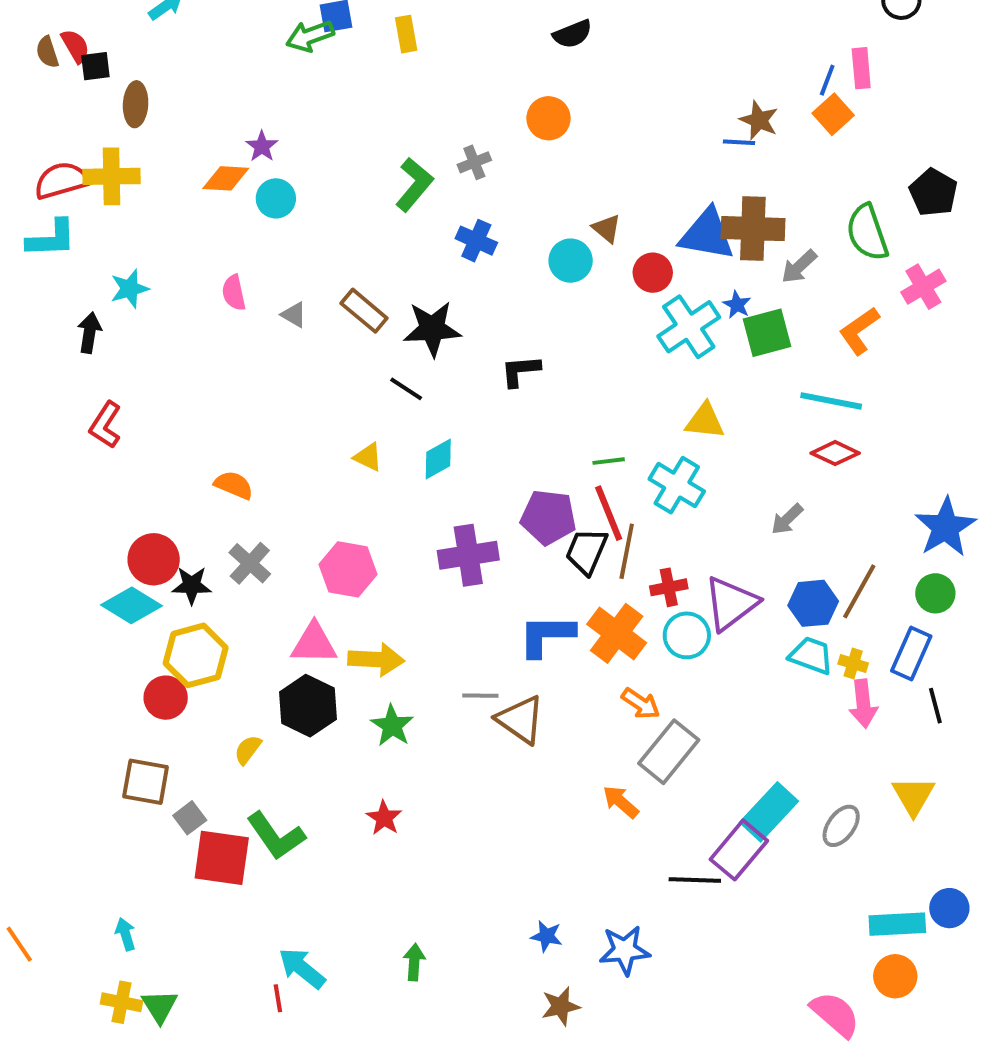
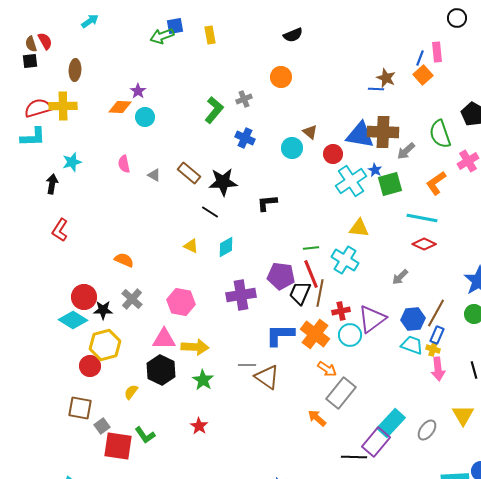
black square: (95, 66) -> (30, 61), moved
blue rectangle: (911, 653) -> (437, 335), moved, size x0.7
green L-shape: (276, 836) -> (145, 435), size x0.7

